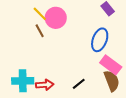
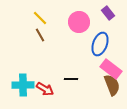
pink circle: (56, 18) -> (79, 22), moved
black line: (79, 84) -> (71, 79), moved, turned 40
red arrow: (45, 85) -> (45, 89), turned 36

